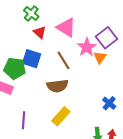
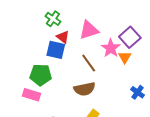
pink triangle: (66, 27) -> (89, 30), turned -45
blue square: (32, 59) -> (56, 50), moved
blue cross: (109, 103) -> (138, 92), moved

